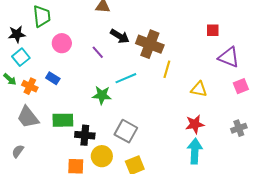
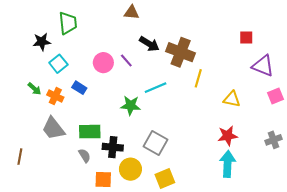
pink circle: (62, 43) -> (103, 63), moved
cyan square: (21, 57) -> (58, 64), moved
gray semicircle: (18, 151) -> (85, 156), moved, turned 112

